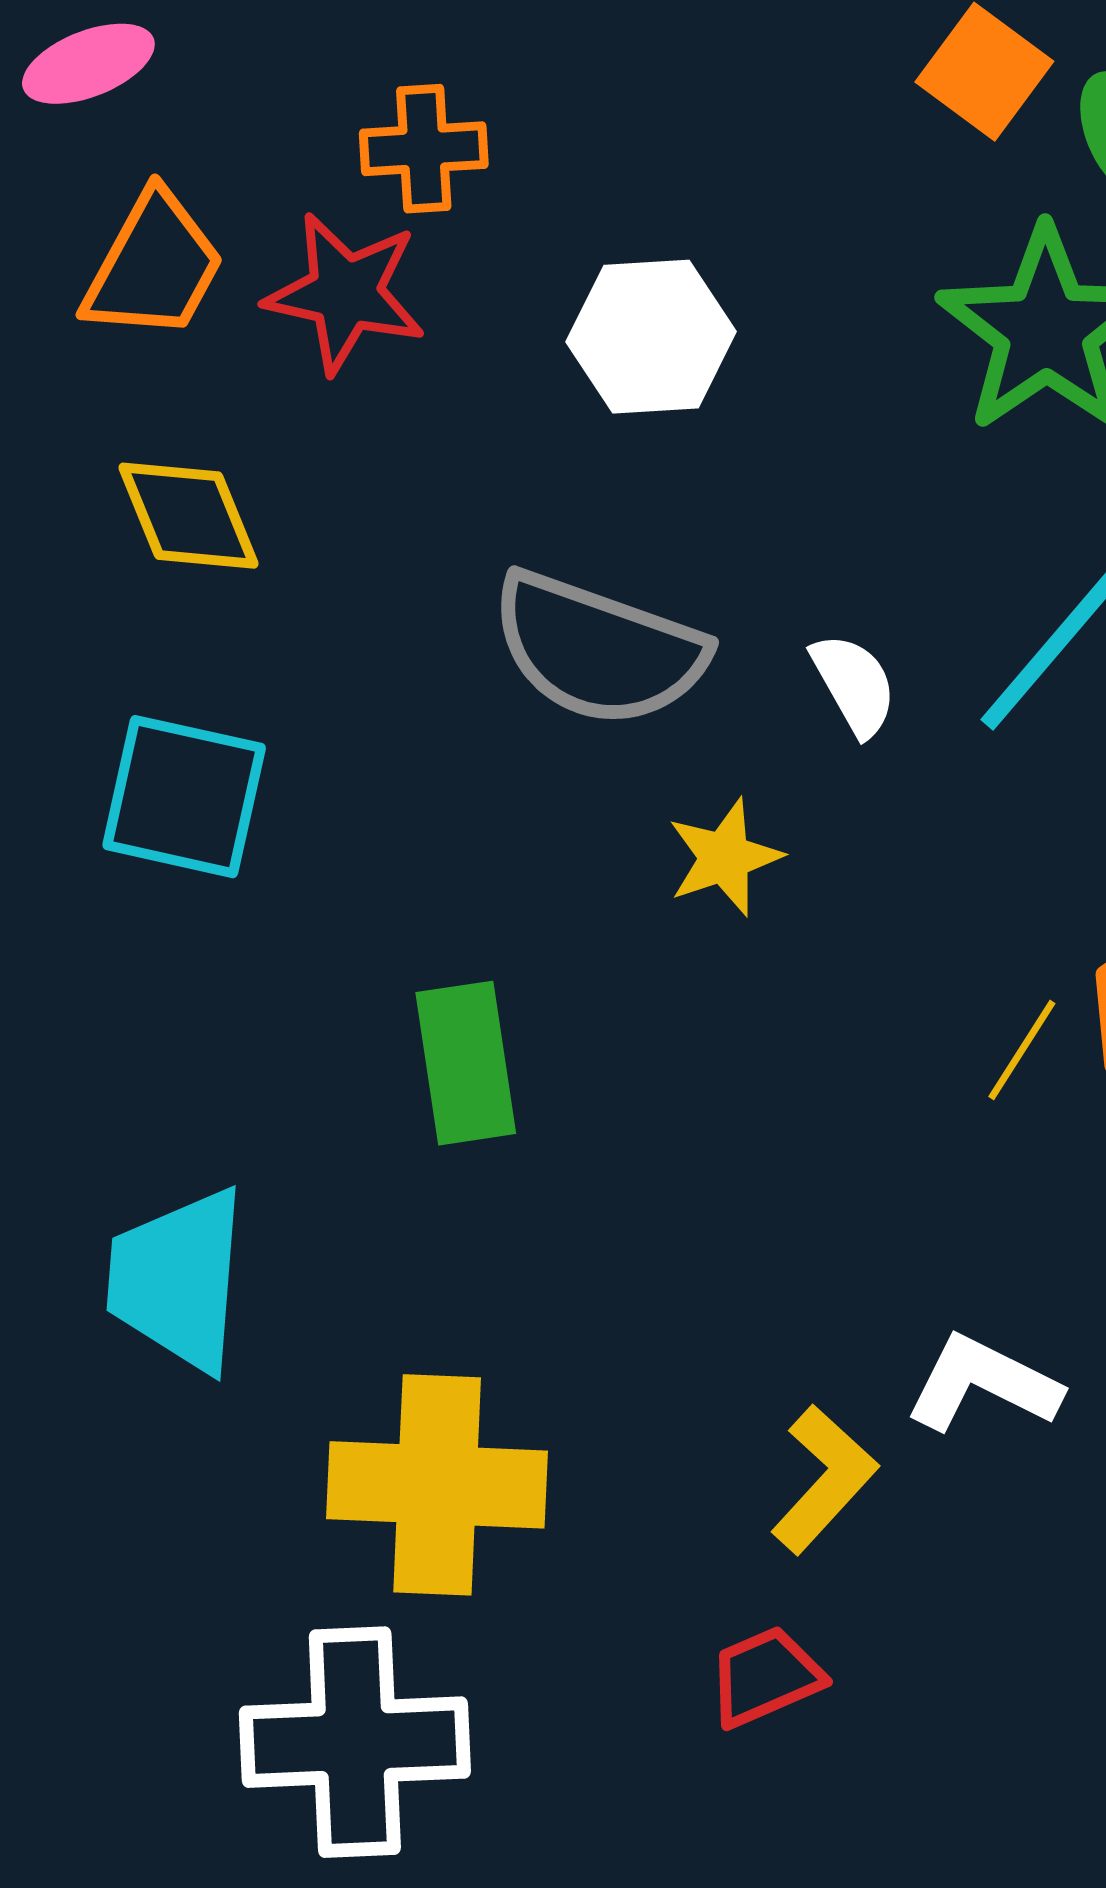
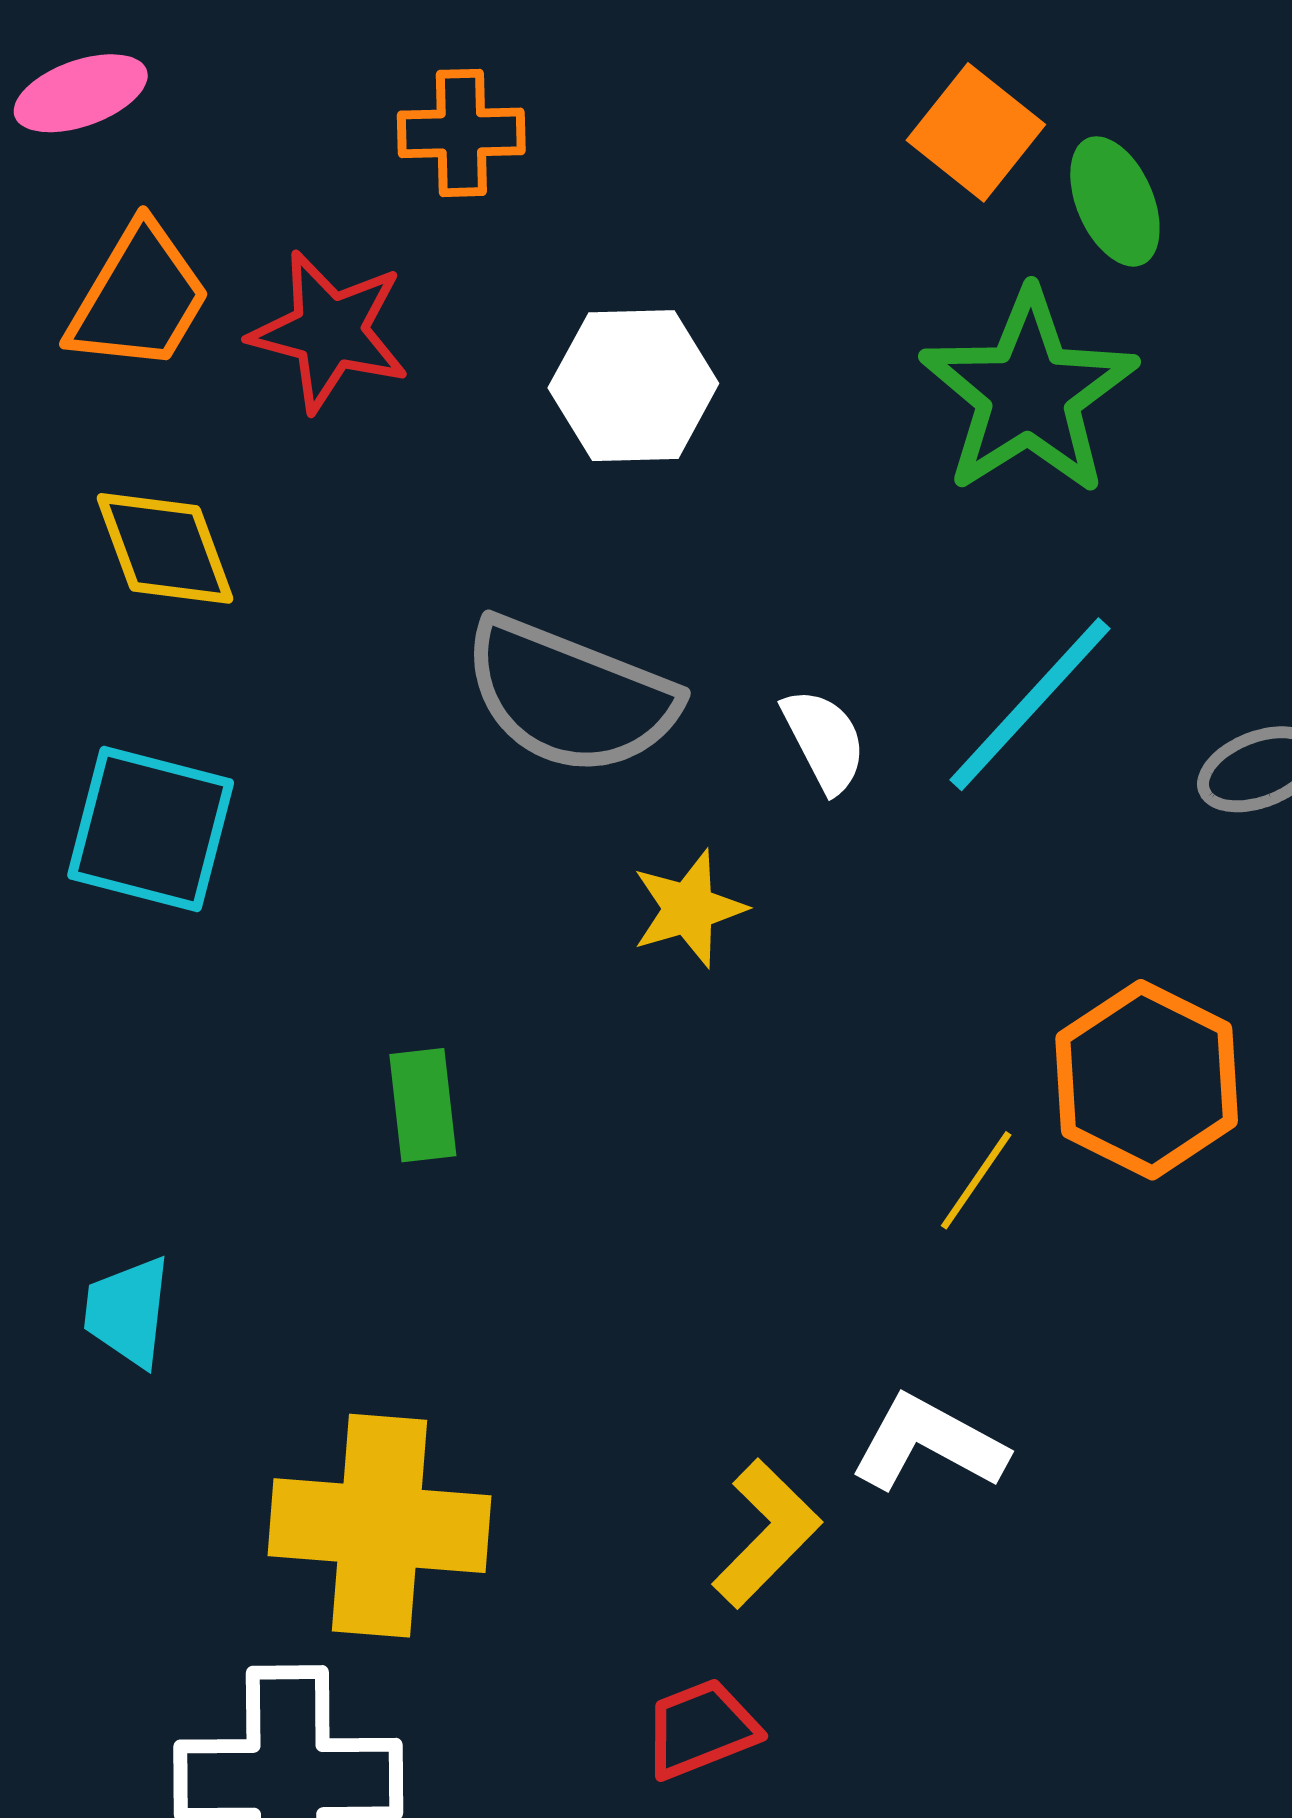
orange cross: (424, 149) -> (461, 133), moved
yellow line: (1022, 1050) -> (976, 1180), moved
green rectangle: (466, 1063) -> (423, 1105), size x0.7
cyan trapezoid: (178, 1280) -> (128, 1311), size x0.6

